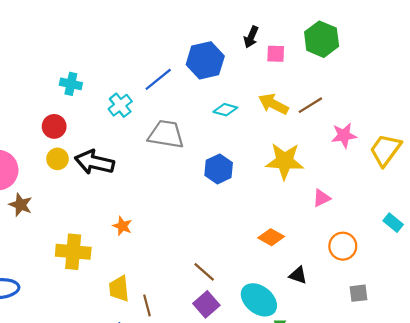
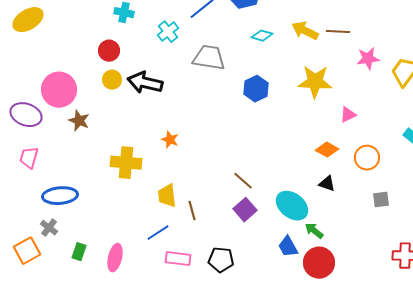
brown line: (310, 105) -> (338, 32), turned 35
orange diamond: (271, 237) -> (327, 150), moved

